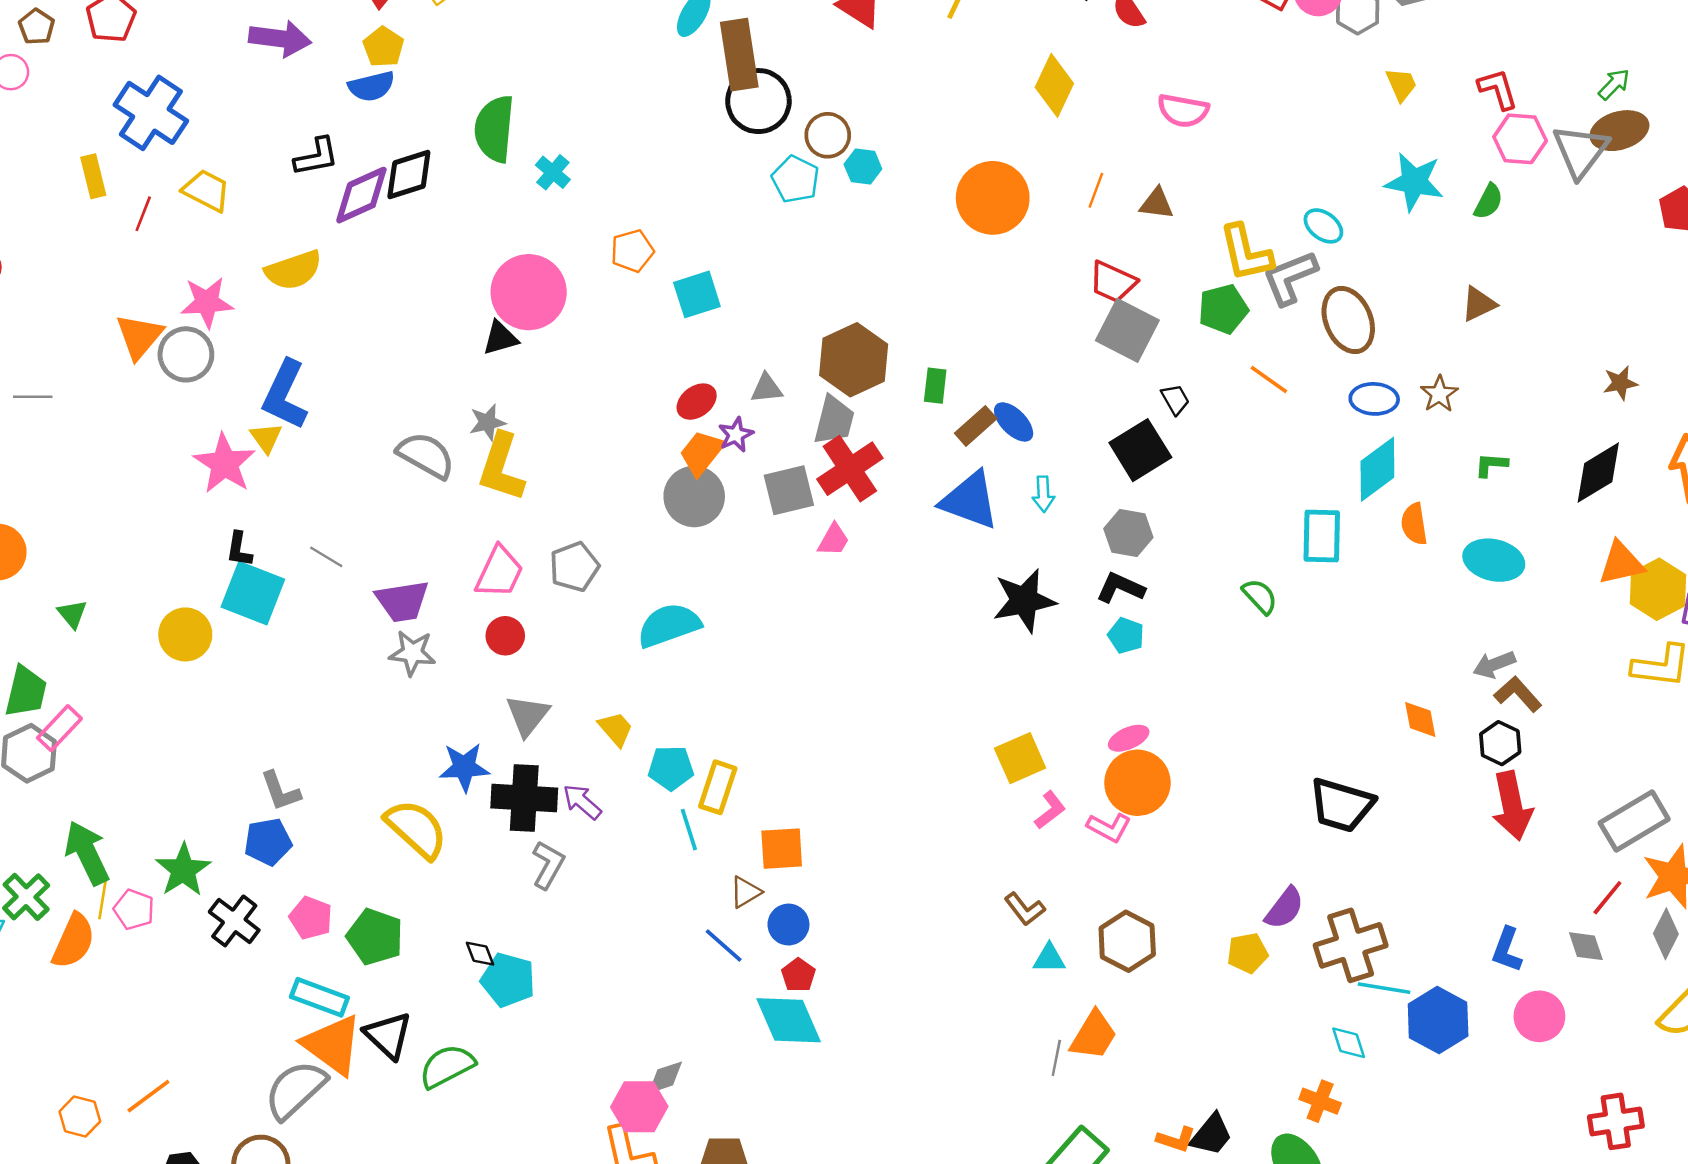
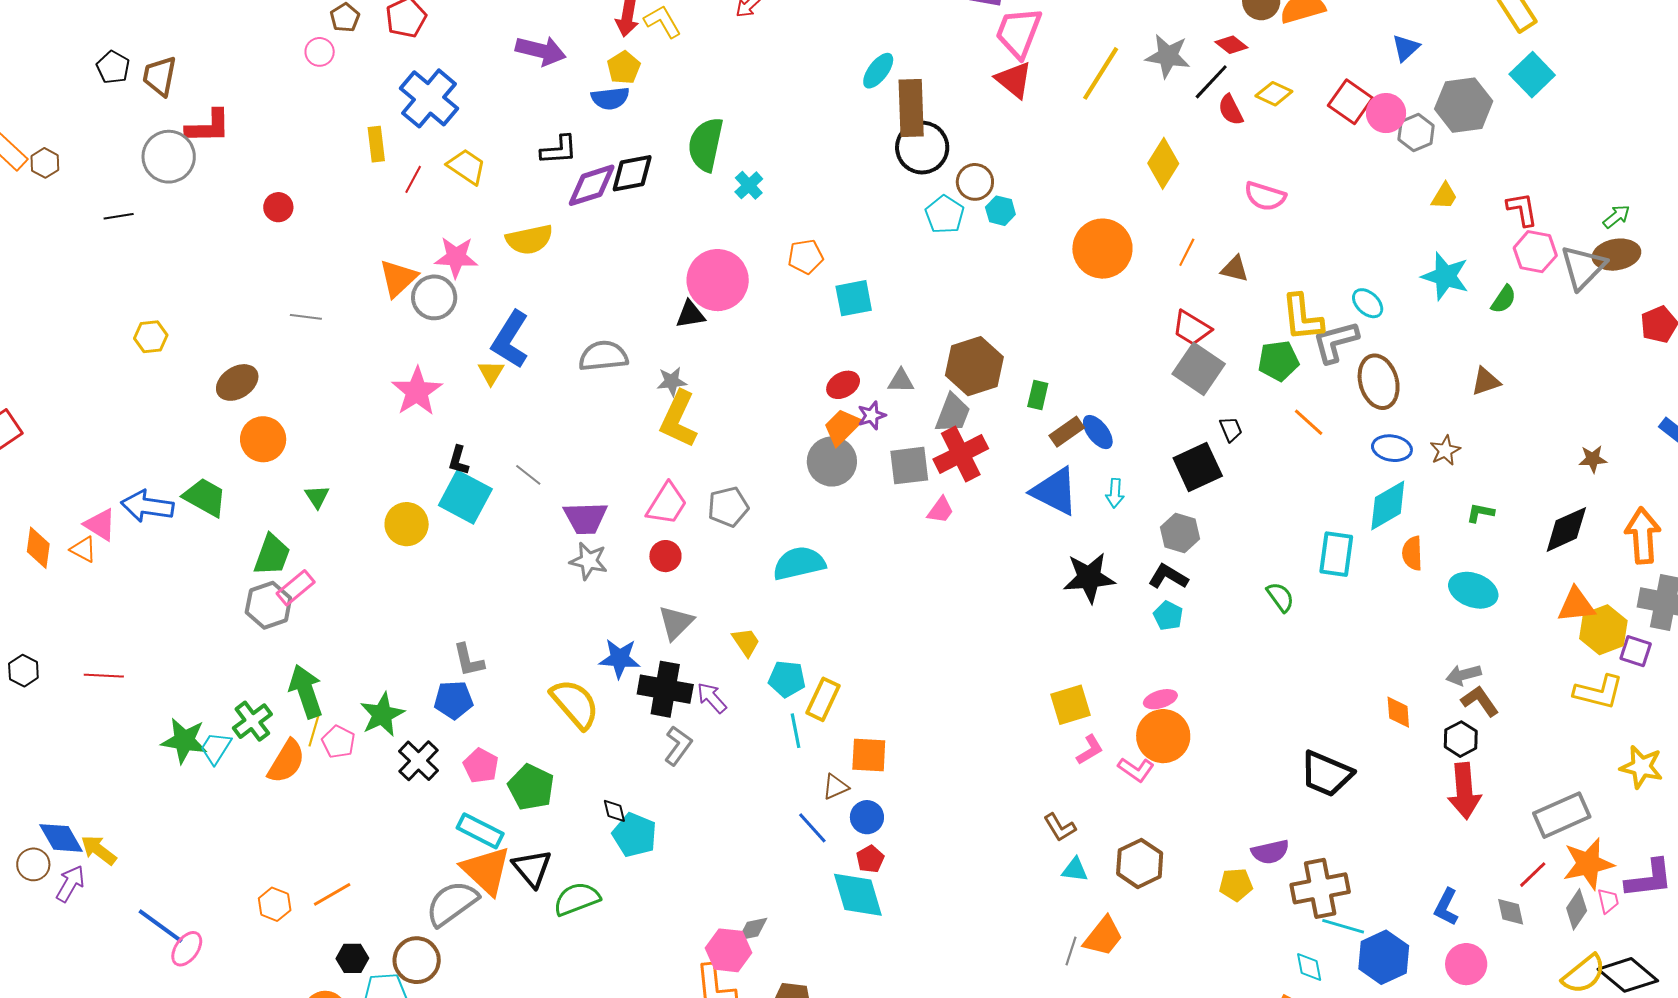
yellow trapezoid: (1401, 85) -> (1444, 196), turned 48
gray semicircle: (426, 455) -> (603, 356), moved, turned -42
pink star: (224, 464) -> (417, 391), moved
purple semicircle: (1285, 908) -> (1270, 852), turned 33

